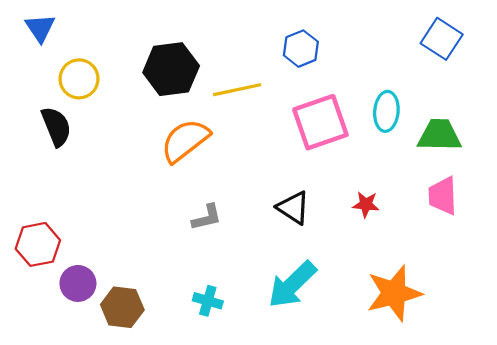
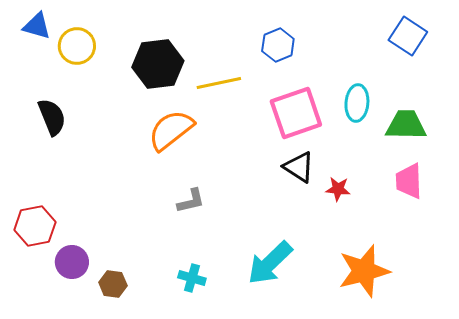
blue triangle: (40, 28) -> (37, 26), turned -40
yellow circle: (79, 79) -> (77, 46), moved
black triangle: (293, 208) -> (299, 167), moved
brown hexagon: (122, 307) -> (113, 284), size x0.7

